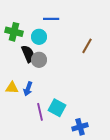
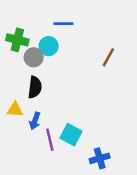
black semicircle: (28, 54) -> (35, 87), moved, turned 30
gray circle: (39, 60) -> (34, 57), moved
blue arrow: (28, 89) -> (35, 121), moved

